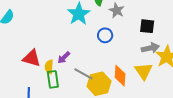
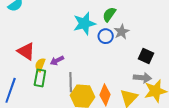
blue circle: (105, 35) -> (106, 36), moved
gray line: (83, 74) -> (71, 82), turned 42

